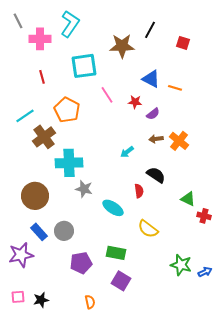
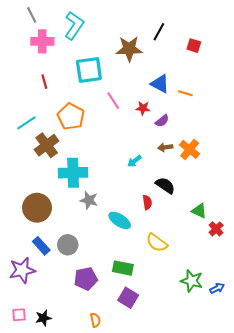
gray line: (18, 21) -> (32, 15), moved
red cross: (204, 216) -> (216, 229), turned 32

